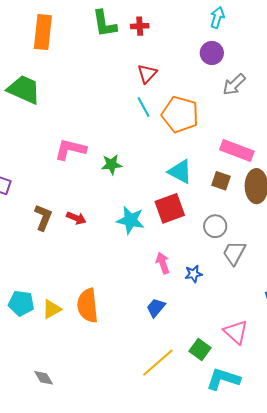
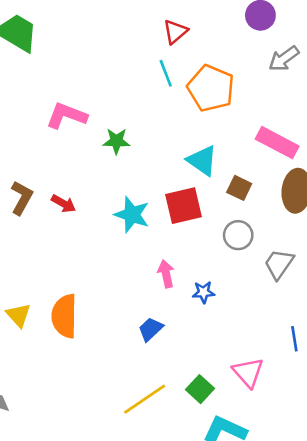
brown square: (221, 181) -> (239, 188), moved
gray trapezoid: (234, 253) -> (279, 264), moved
yellow triangle: (52, 309) -> (18, 315), turned -50

